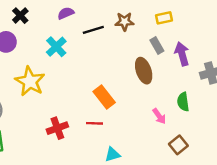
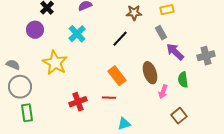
black line: (93, 30) -> (120, 39), moved, turned -30
purple arrow: (182, 54) -> (175, 52), moved, turned -30
brown ellipse: (144, 71) -> (150, 73), moved
pink arrow: (159, 116) -> (163, 92), turned 56

